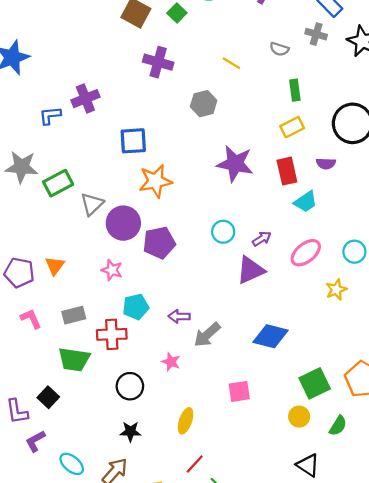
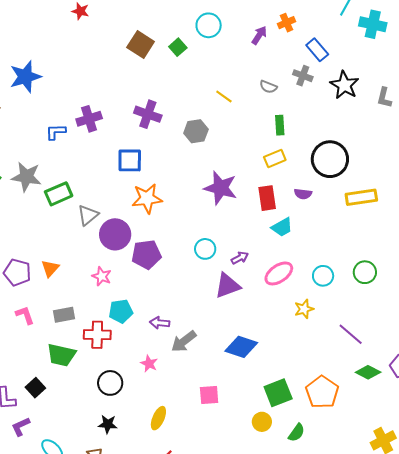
purple cross: (158, 62) -> (148, 114), moved

